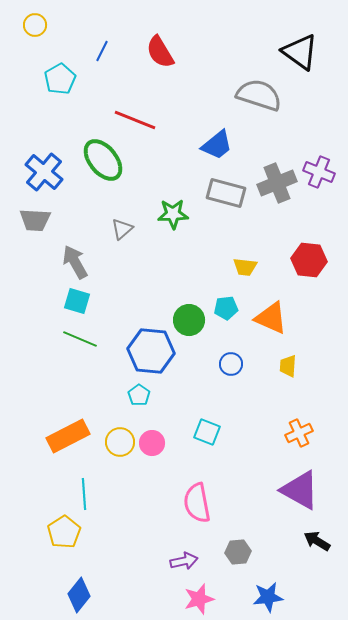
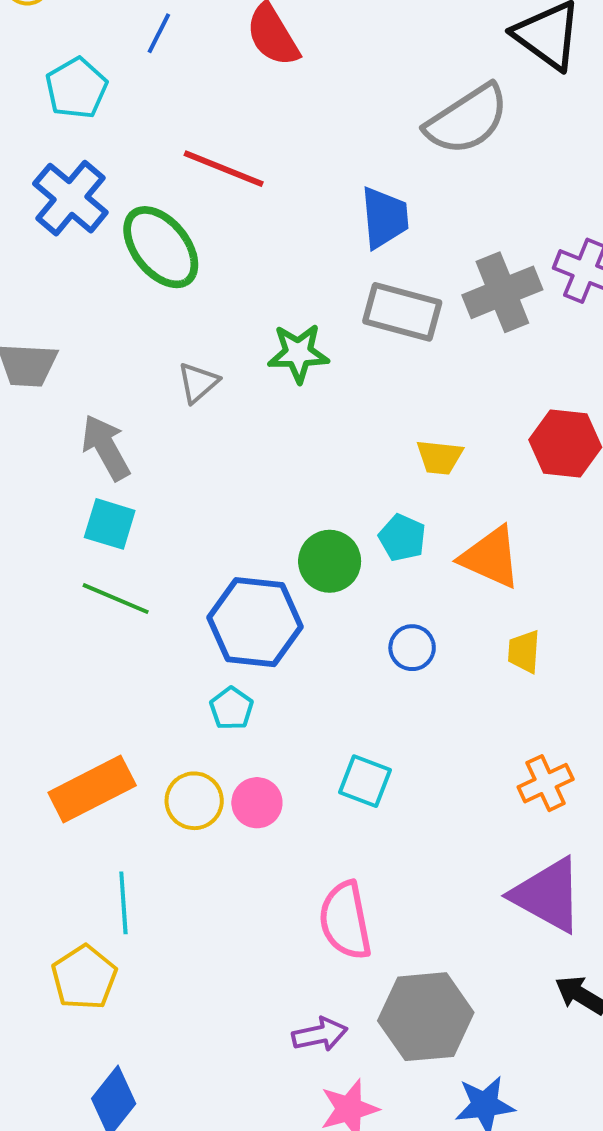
gray semicircle: (259, 95) -> (467, 120), turned 129
blue trapezoid: (217, 145) -> (385, 218), turned -56
blue cross: (44, 172) -> (70, 198), moved
cyan pentagon: (226, 308) -> (402, 538), turned 30
gray hexagon: (238, 552) -> (426, 1017), size x1.8

